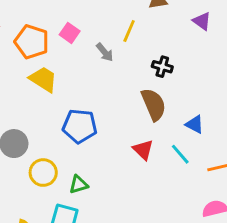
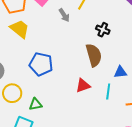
blue triangle: (195, 124) -> (120, 72), turned -40
red triangle: (143, 150) -> (83, 85), turned 49
cyan line: (180, 154) -> (108, 92), turned 42

